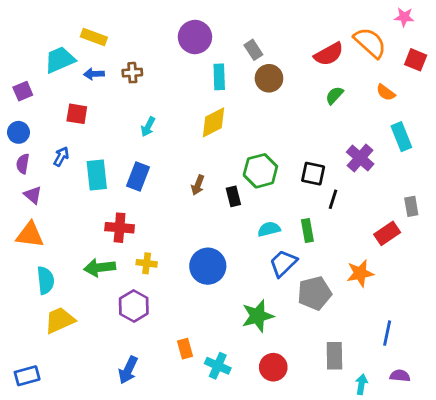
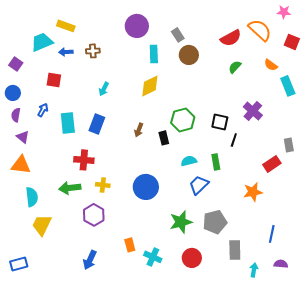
purple square: (23, 91) -> (16, 64), turned -32
cyan rectangle: (401, 137) -> (288, 86), moved
gray pentagon: (315, 293) -> (215, 222), moved
yellow trapezoid: (60, 320) -> (42, 225), turned -40

